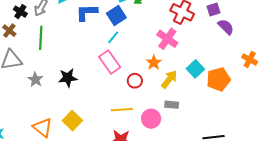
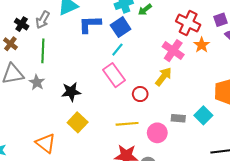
orange star: (154, 63) -> (202, 45), moved
cyan square: (195, 69) -> (203, 115), moved
yellow arrow: (169, 79) -> (164, 77), moved
gray star: (35, 80) -> (37, 82), moved
yellow square: (72, 121) -> (78, 122), moved

